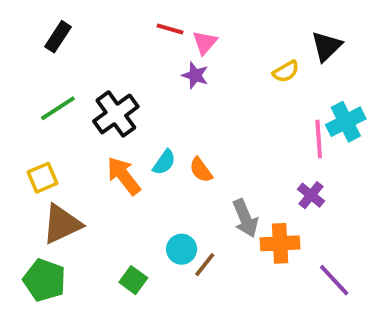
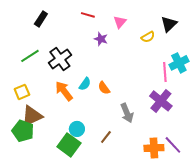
black rectangle: (58, 37) -> (41, 19), moved
pink triangle: (205, 42) -> (120, 22), moved
purple cross: (311, 195) -> (161, 101), size x1.6
orange cross: (280, 243) -> (154, 148), moved
cyan circle: (182, 249) -> (77, 129), moved
green pentagon: (44, 280) -> (23, 131), moved
green square: (133, 280) -> (69, 145), size x1.6

